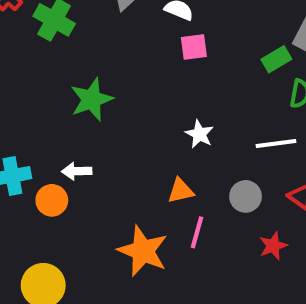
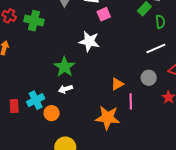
green star: (92, 99) -> (64, 67), moved
white star: (199, 134) -> (89, 41), moved, size x1.5
orange circle: (52, 200) -> (52, 113), moved

